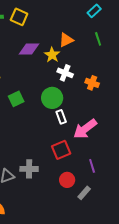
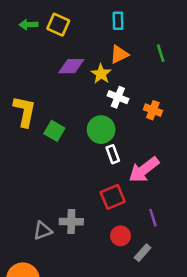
cyan rectangle: (94, 11) -> (118, 21), moved, turned -48
green square: (16, 99) -> (54, 131), turned -35

